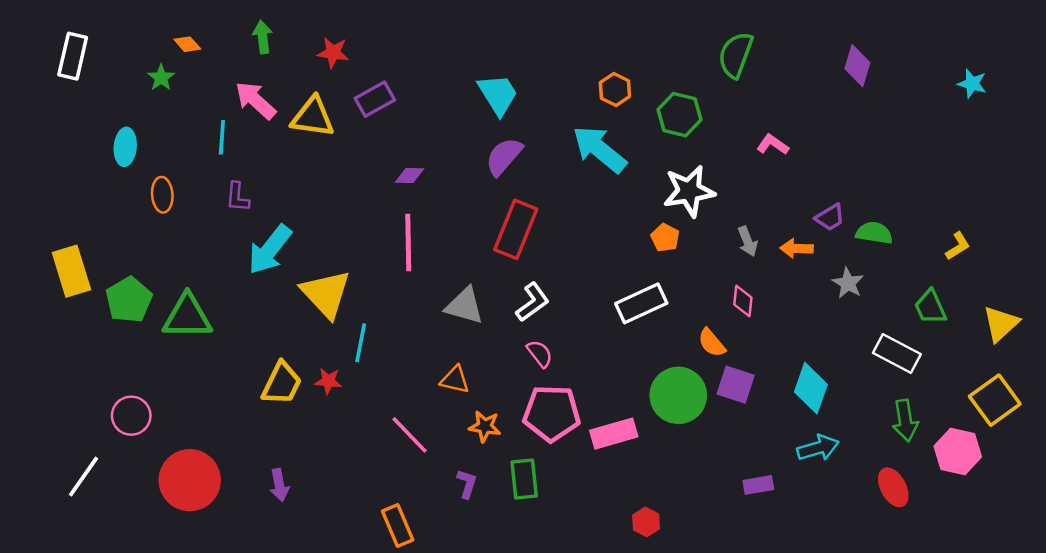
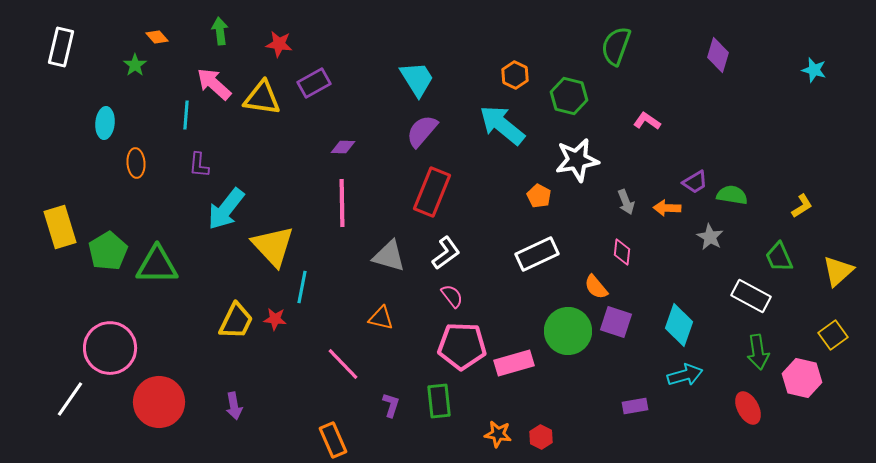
orange pentagon: (665, 238) -> (539, 196), moved
yellow square: (995, 400) -> (833, 335), size x0.7
pink circle: (131, 416) -> (110, 348), size x1.6
orange star: (485, 426) -> (498, 434), moved

